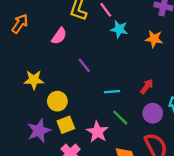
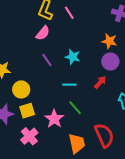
cyan star: (119, 29) -> (73, 57), moved
pink semicircle: (59, 36) -> (43, 33), moved
purple circle: (153, 113) -> (110, 62), moved

